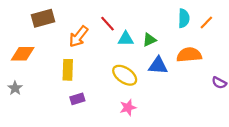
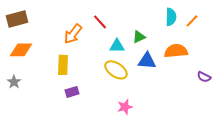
brown rectangle: (43, 18) -> (17, 19), moved
cyan triangle: (126, 39) -> (117, 46), moved
pink star: (128, 107) -> (125, 107), moved

